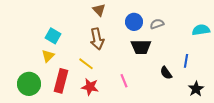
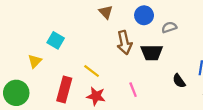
blue circle: (134, 22) -> (144, 15), moved
brown arrow: (97, 39) -> (124, 43), moved
yellow triangle: (48, 56) -> (35, 61), moved
green circle: (29, 84) -> (16, 93), moved

